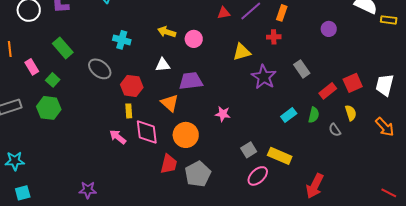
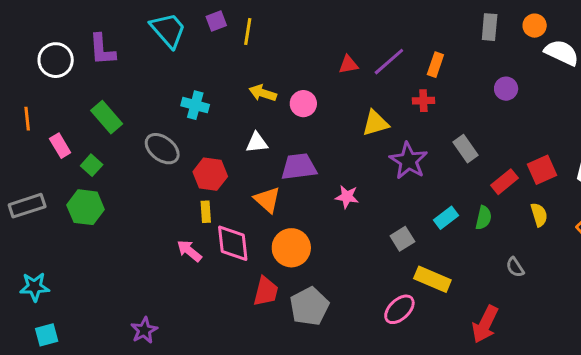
pink star: (223, 114) -> (347, 197), moved
gray semicircle: (335, 130) -> (515, 267), moved
gray square: (249, 150) -> (402, 239), moved
purple star: (88, 190) -> (144, 330), turned -30

